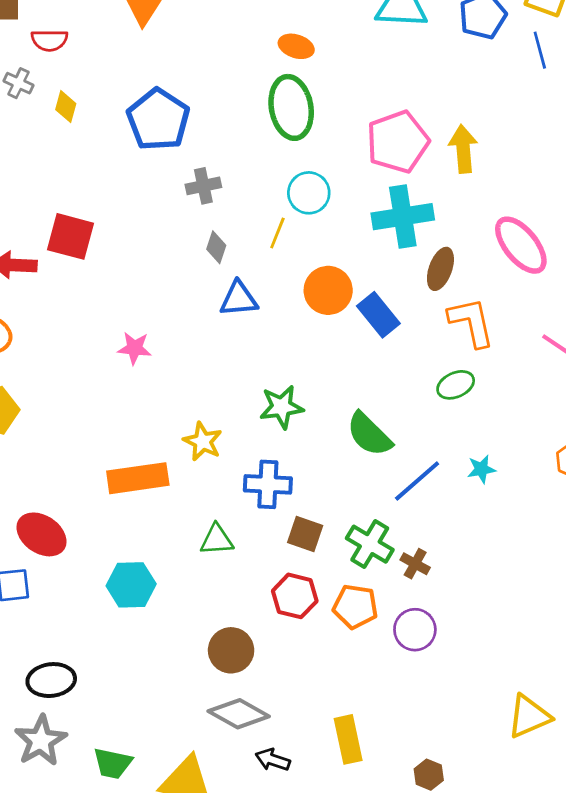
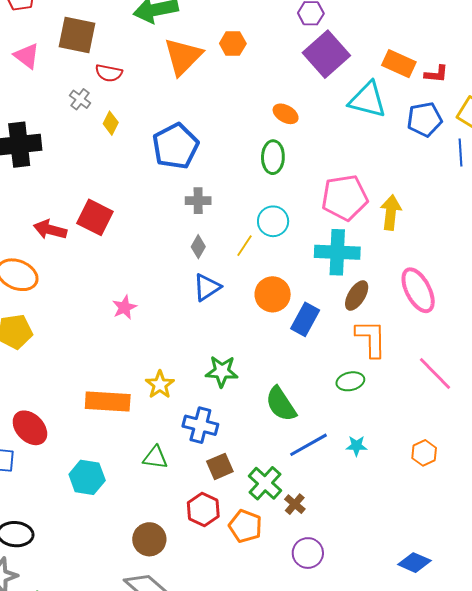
green ellipse: (291, 107) -> (273, 157), size x0.7
blue triangle: (239, 299) -> (207, 287), turned -40
blue rectangle: (378, 315) -> (305, 319), turned 56
pink star: (134, 348) -> (124, 307), turned 30
brown square: (305, 534) -> (220, 466), turned 36
purple circle: (415, 630) -> (308, 553), moved

